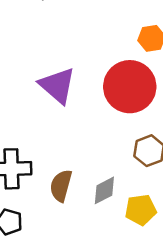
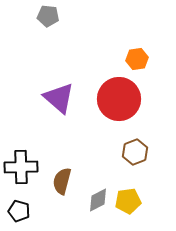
gray diamond: (104, 190) -> (98, 200), moved

